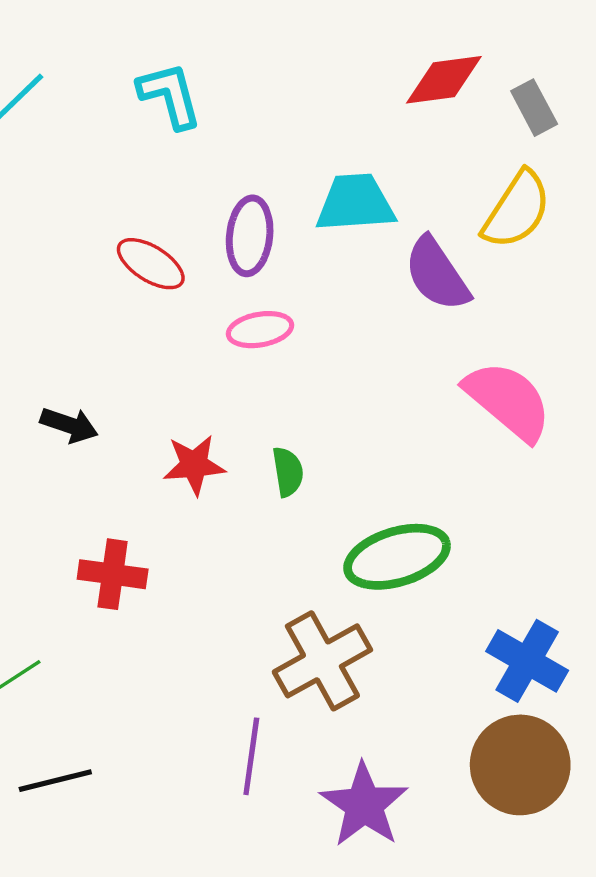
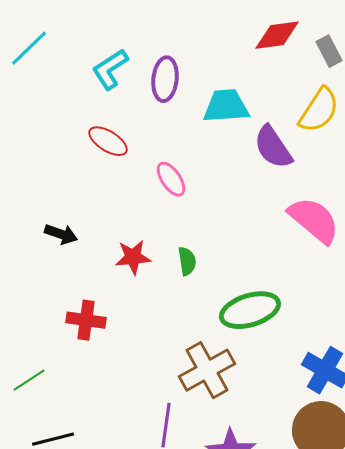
cyan L-shape: (170, 95) -> (110, 69), moved, turned -108
purple ellipse: (250, 236) -> (165, 79), moved
pink ellipse: (260, 330) -> (171, 179), turned 66

